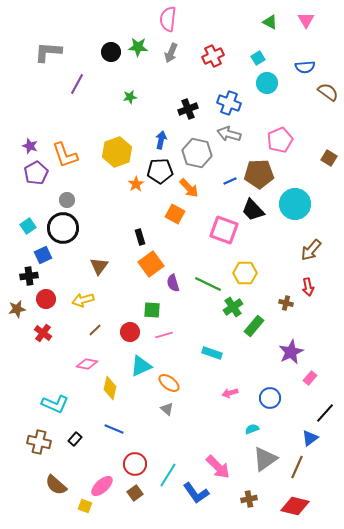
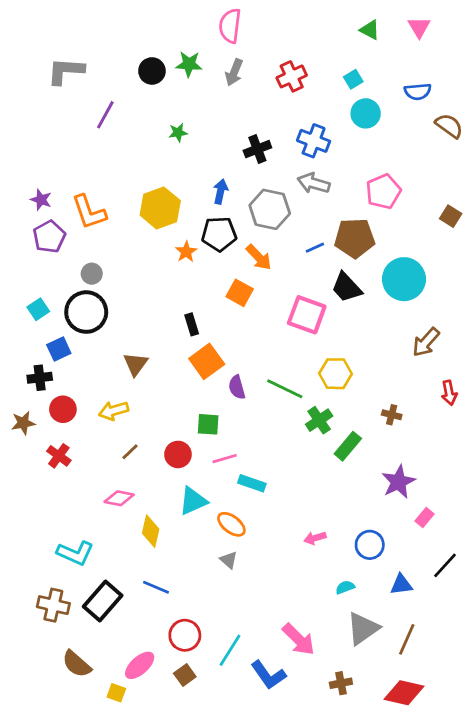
red arrow: (308, 287) -> (449, 393), moved
cyan rectangle: (212, 353) -> (252, 483), moved
blue triangle: (310, 438) -> (401, 585), moved, turned 30
black rectangle: (75, 439) -> (103, 601), size x2.0

